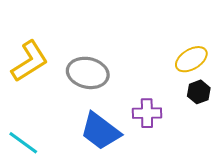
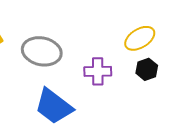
purple cross: (147, 113) -> (98, 71), moved

